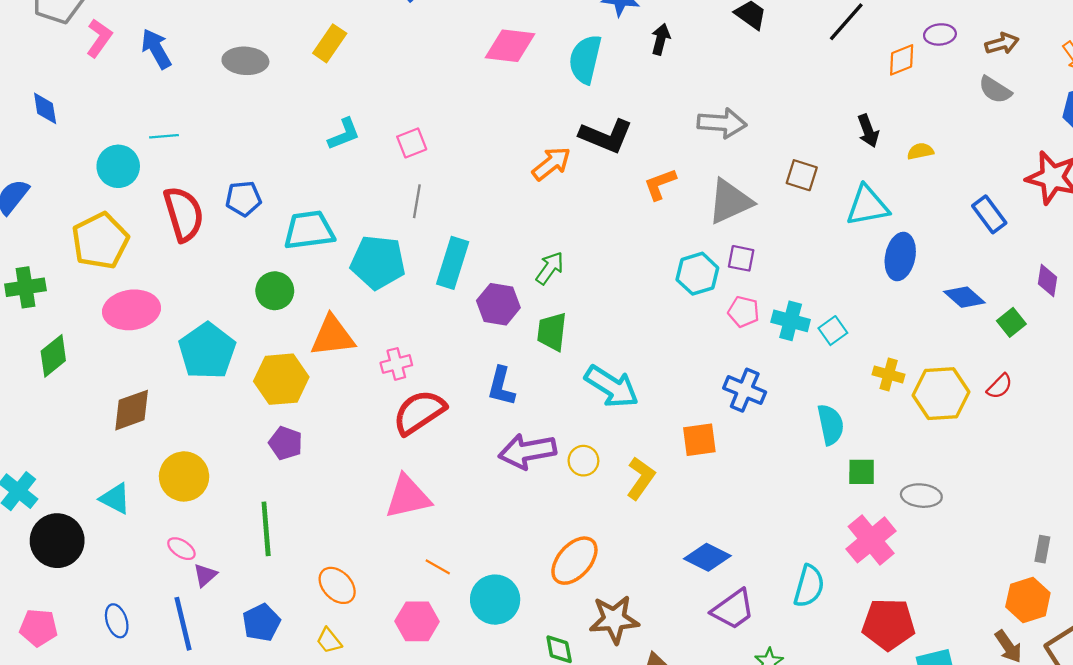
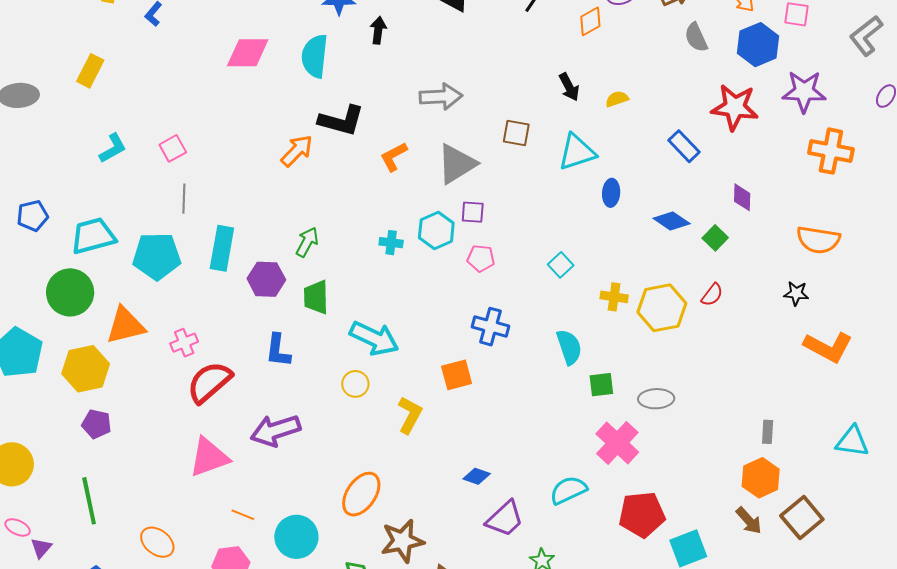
gray semicircle: (995, 90) -> (696, 37), moved, turned 40
blue ellipse: (900, 256) -> (611, 193), size x0.7
green circle: (275, 291) -> (70, 292), size x1.4
cyan cross: (791, 321) -> (391, 243), moved, size x0.7
purple arrow: (527, 451) -> (275, 430), moved
yellow circle: (583, 461) -> (355, 384), moved
blue diamond: (707, 557) -> (477, 476), size x0.7
cyan semicircle: (809, 586) -> (568, 490), turned -123

